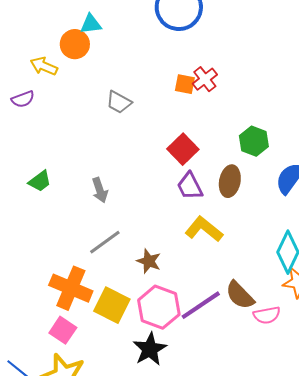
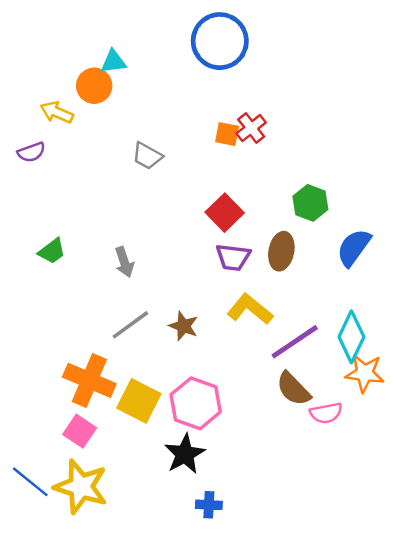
purple trapezoid: (190, 186) -> (233, 257), turned -56
brown star: (149, 261) -> (184, 326), moved
purple line: (201, 305) -> (295, 342), moved

